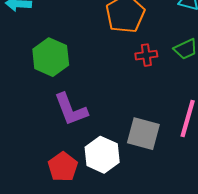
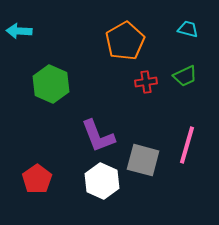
purple L-shape: (71, 109) -> (98, 136), moved
red pentagon: (63, 167) -> (37, 179), moved

